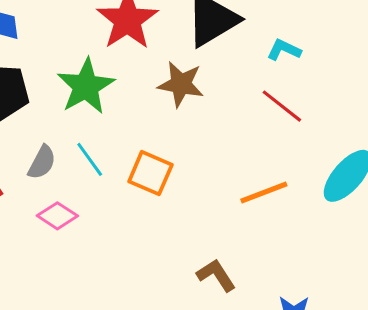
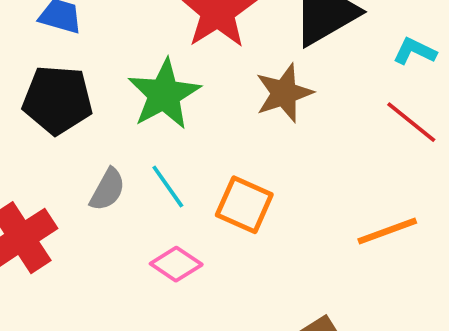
brown star: (181, 84) -> (284, 93), turned -30
pink diamond: (57, 216) -> (176, 264), moved

